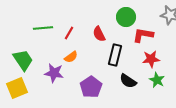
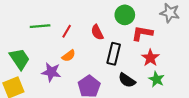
red star: (151, 59) -> (150, 58), turned -30

